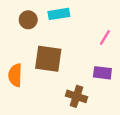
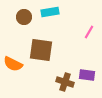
purple rectangle: (102, 73) -> (87, 75), moved
orange semicircle: (15, 75) -> (13, 64), turned -66

